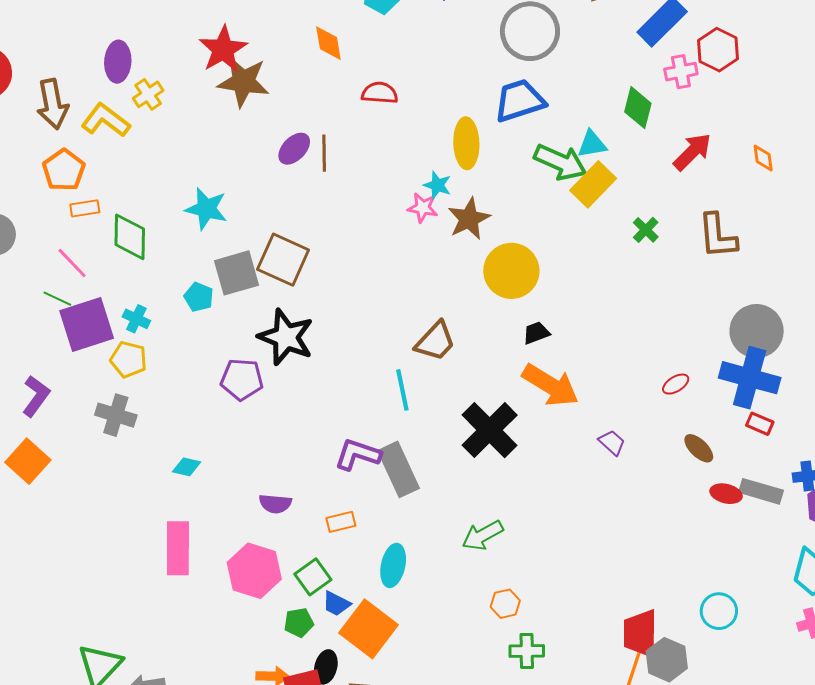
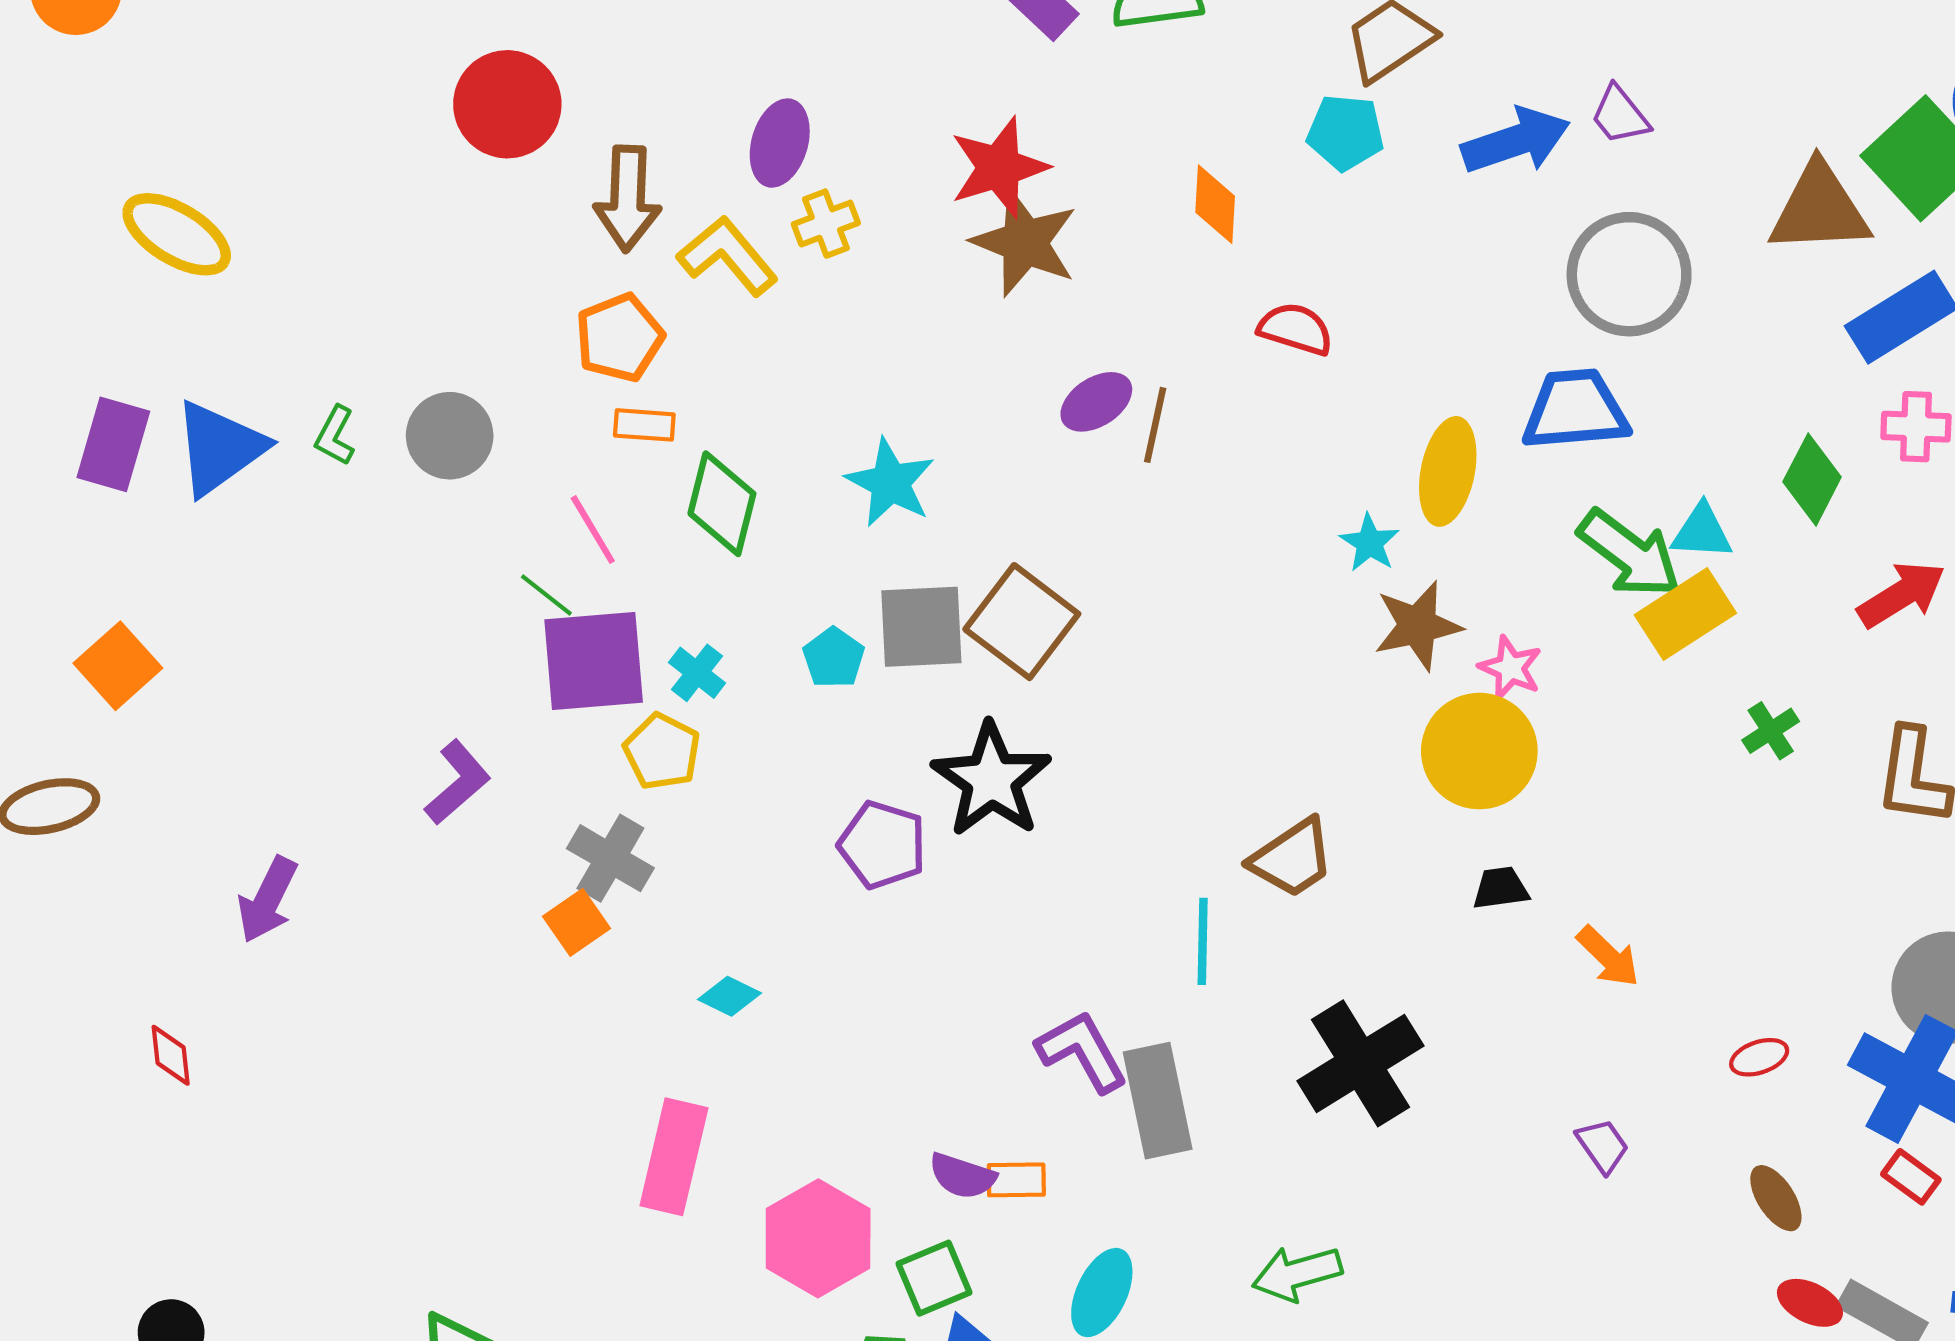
pink star: (423, 208) -> (1510, 668), moved
orange arrow: (550, 385) -> (1608, 957), moved, size x0.6
purple L-shape: (358, 455) -> (1082, 1051), turned 30
orange square: (28, 461) -> (577, 922), moved, size x0.7
purple semicircle: (275, 504) -> (962, 1176), moved

